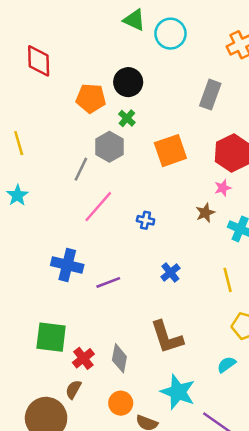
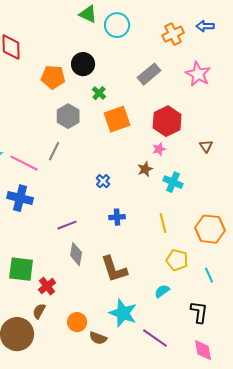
gray rectangle: (210, 95) -> (149, 74), turned 30
green cross: (127, 118) -> (99, 93), moved
gray line: (81, 169) -> (54, 151), moved
pink line: (98, 207) -> (24, 163), moved, turned 76
blue cross: (146, 220) -> (103, 181), moved, turned 32
blue cross: (67, 265) -> (20, 198), moved
blue cross: (170, 272) -> (117, 217), turned 35
gray diamond: (119, 358) -> (76, 254), moved

